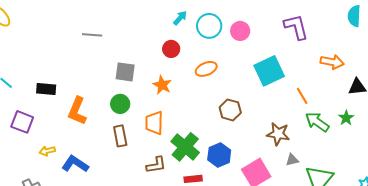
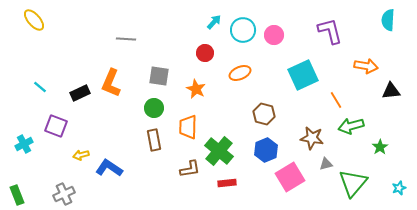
black rectangle: (46, 89) -> (80, 93), turned -30
orange L-shape: (77, 111) -> (111, 83), moved
green star: (346, 118) -> (380, 147), moved
green arrow: (317, 122) -> (351, 126), turned -50
blue hexagon: (219, 155) -> (266, 150), moved

